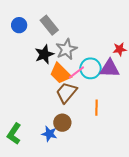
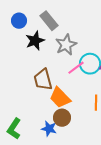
black star: (44, 54) -> (35, 41), moved
orange trapezoid: (60, 73) -> (60, 98), moved
brown trapezoid: (66, 93) -> (43, 80), moved, turned -55

